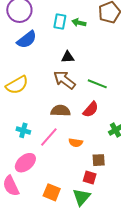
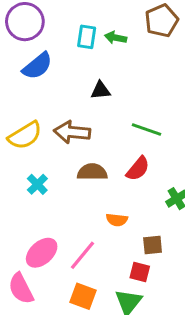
brown arrow: (64, 80) -> (72, 132), moved, turned -30
cyan cross: (23, 130) -> (37, 184), moved, turned 32
pink line: (49, 137) -> (83, 255), moved

